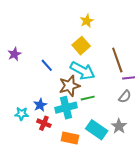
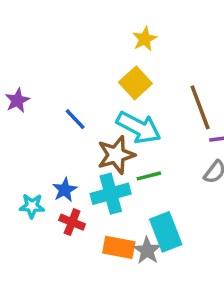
gray star: (119, 126) -> (147, 251), moved
cyan rectangle: (97, 130) -> (166, 232), turned 35

